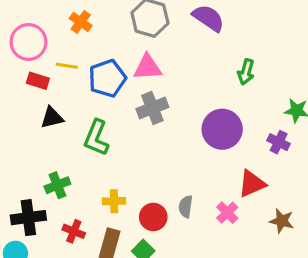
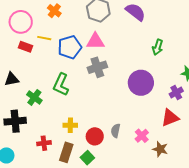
black triangle: (52, 118) -> (12, 79), moved
purple cross: (279, 142) -> (176, 93), turned 32
red triangle: (252, 184) -> (170, 118), moved
green cross: (57, 185) -> (34, 97), moved, turned -35
black cross: (28, 218) -> (15, 121), moved
brown star: (282, 221) -> (160, 149), moved
red cross: (74, 231) -> (44, 143), turned -32

